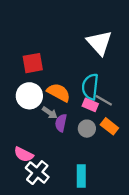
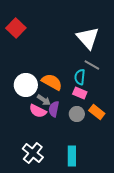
red square: (33, 63) -> (16, 28), moved, turned -36
cyan semicircle: (90, 87) -> (80, 77), size x0.7
gray line: (104, 100) -> (92, 65), moved
pink semicircle: (24, 154) -> (38, 111), moved

